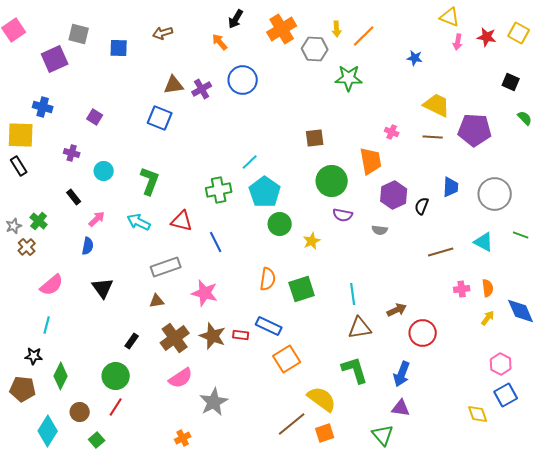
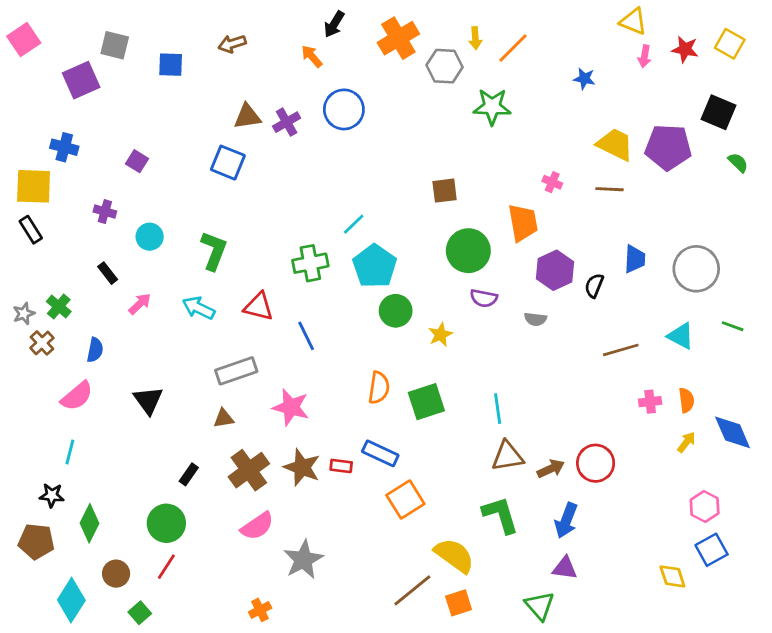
black square: (511, 82) -> (719, 112), size x1.4
purple pentagon: (475, 130) -> (668, 147), moved
blue semicircle: (88, 246) -> (95, 350), moved
brown arrow: (397, 310) -> (551, 469), moved

